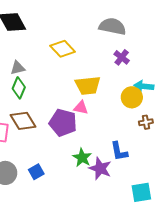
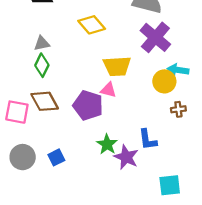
purple cross: (122, 57) -> (155, 37), size x1.8

